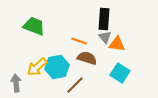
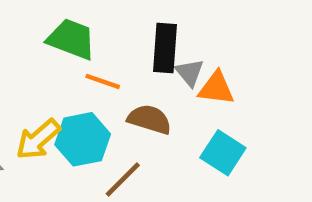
black rectangle: (104, 19) -> (165, 48), moved
green trapezoid: (34, 26) -> (71, 39), moved
orange line: (79, 41) -> (103, 81), moved

